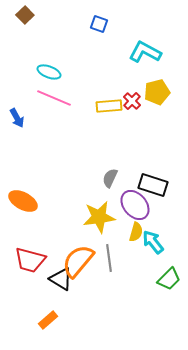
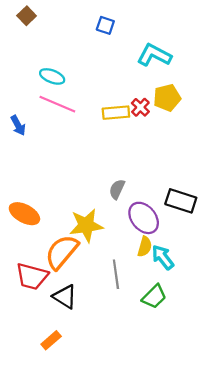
black rectangle: (153, 185) -> (181, 201), moved
yellow star: (99, 217) -> (86, 225), moved
orange semicircle: (78, 261) -> (62, 252), moved
green trapezoid: (169, 279) -> (154, 297), moved

